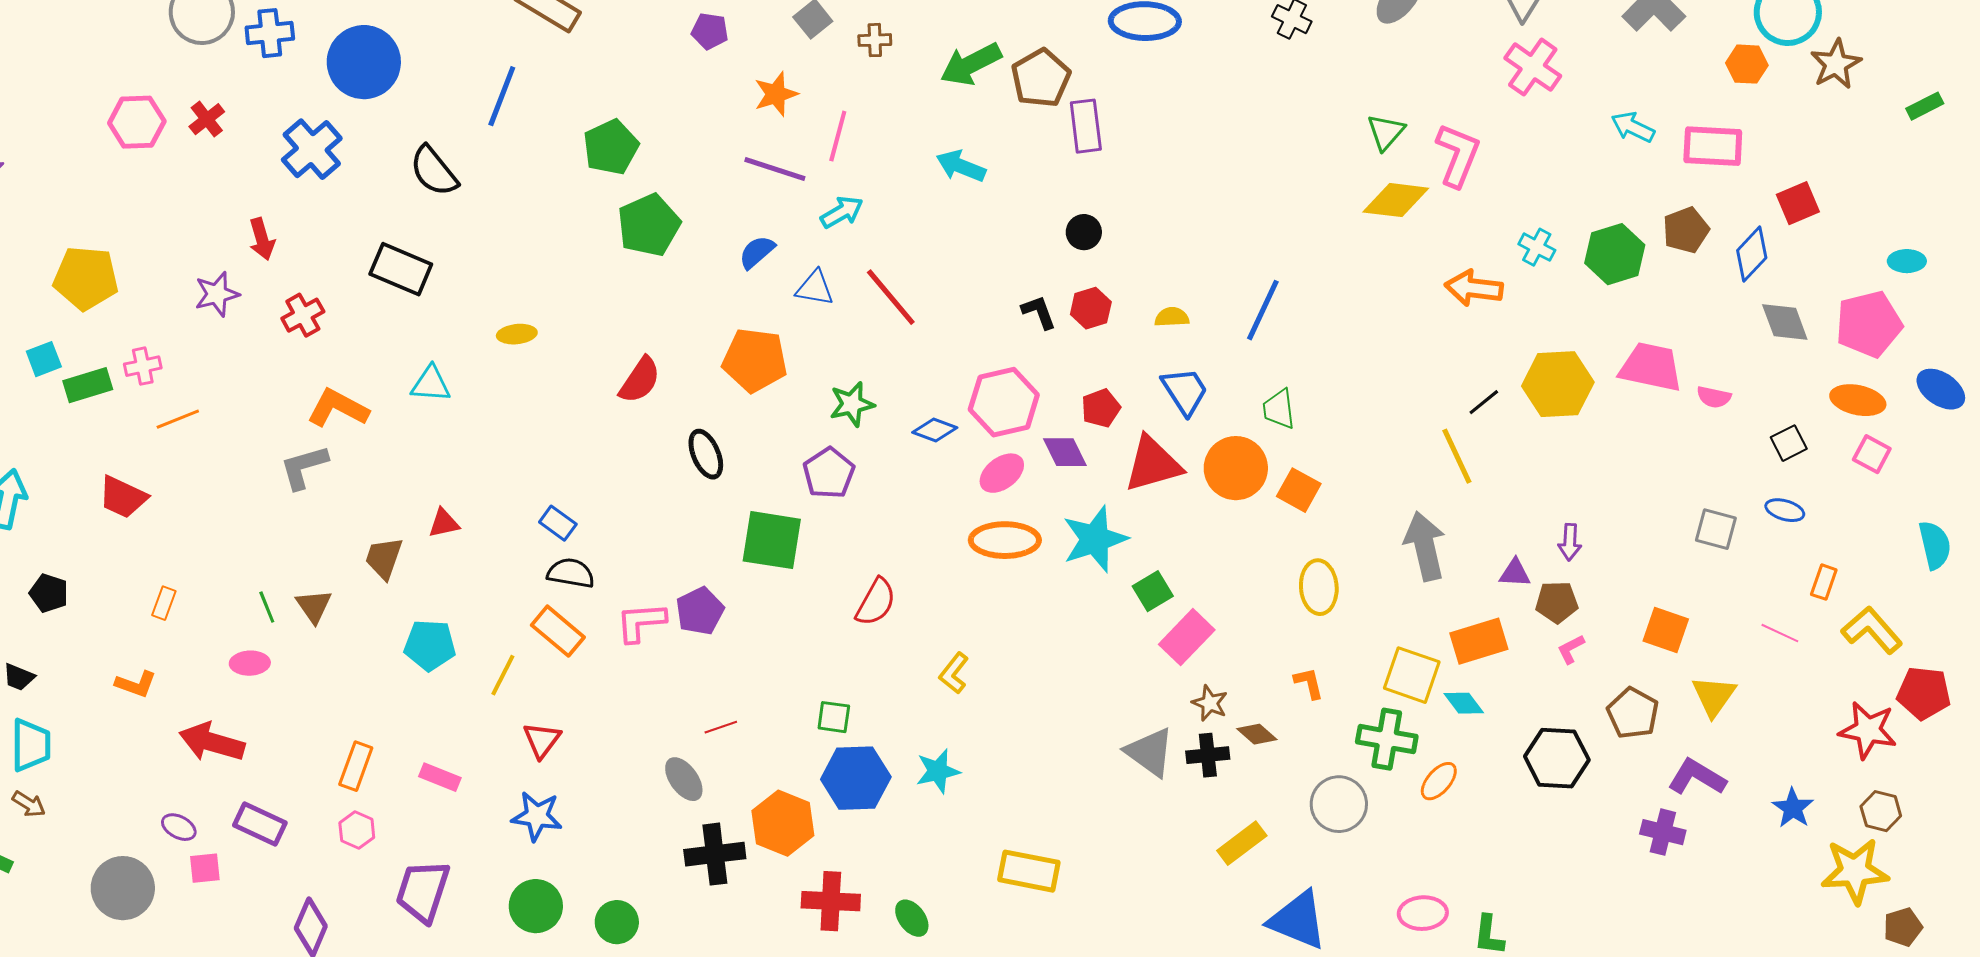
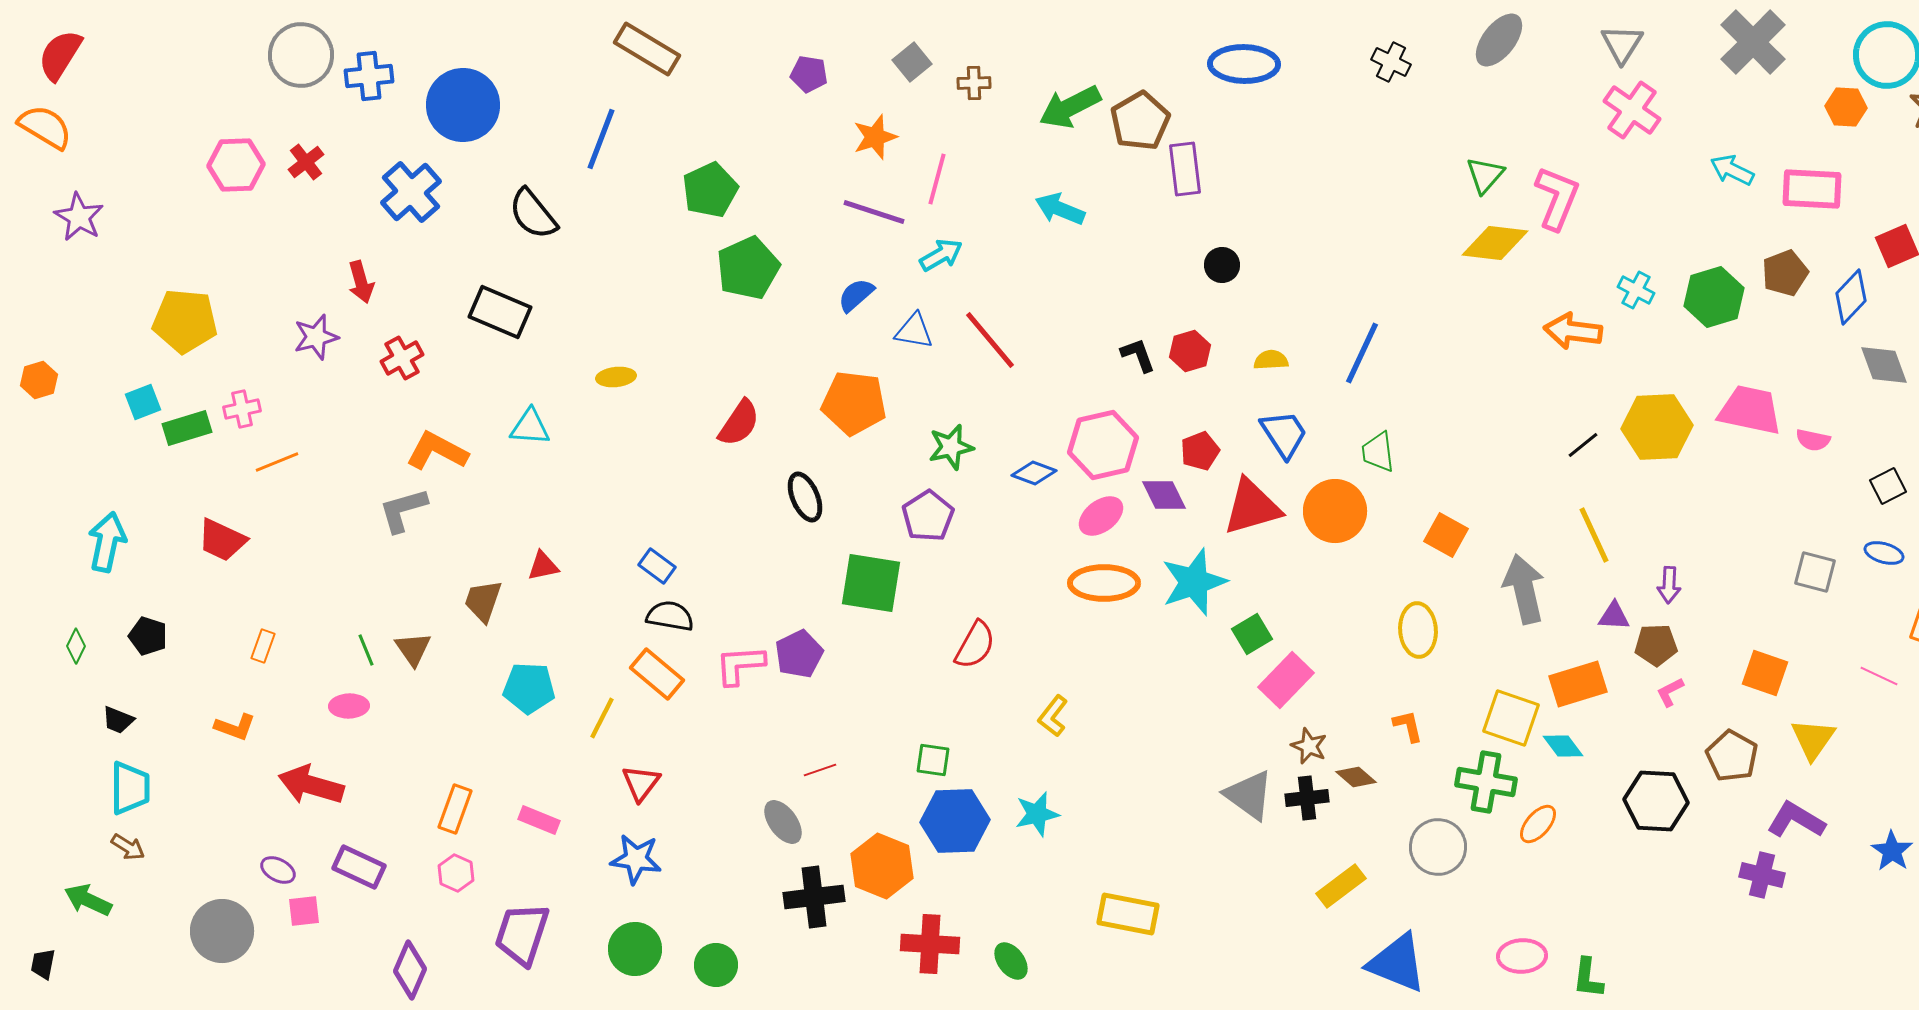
black circle: (1084, 232) -> (1222, 265), moved
yellow line: (1457, 456) -> (1594, 535), moved
orange square: (1299, 490) -> (1446, 535), moved

